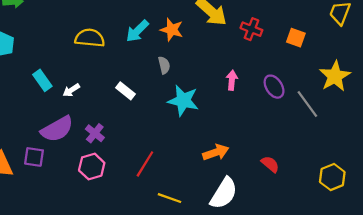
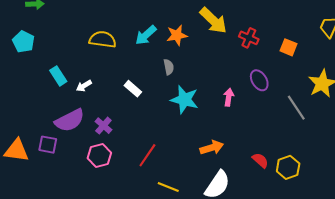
orange star: (172, 30) -> (177, 35), turned -30
pink arrow: (232, 80) -> (229, 97), moved
purple ellipse: (274, 87) -> (259, 80), moved
yellow hexagon: (332, 177) -> (288, 167), moved

